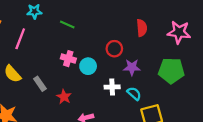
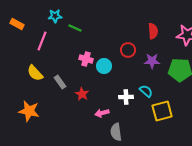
green line: (67, 25) -> (75, 28), moved
purple star: (132, 67) -> (152, 61), moved
white cross: (112, 87) -> (126, 97), moved

